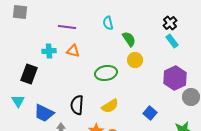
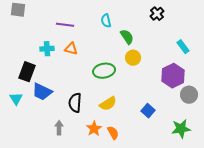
black cross: (170, 23) -> (157, 14), moved
cyan rectangle: (172, 41) -> (183, 47), moved
blue trapezoid: (44, 113) -> (42, 92), moved

